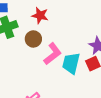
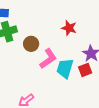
red star: (40, 15) -> (69, 28), moved

